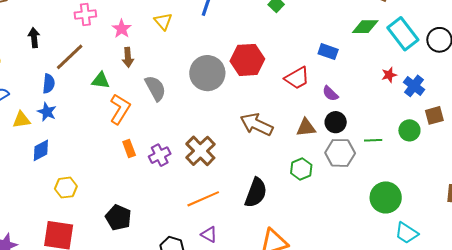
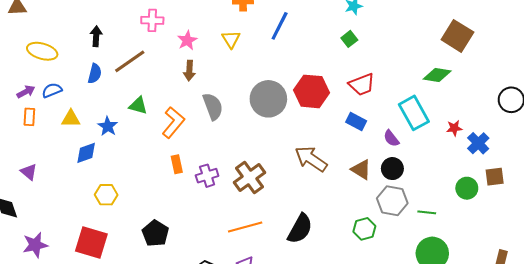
cyan rectangle: (403, 34) -> (414, 113), moved
blue rectangle: (328, 52) -> (356, 121), moved
red trapezoid: (297, 78) -> (362, 84), moved
green triangle: (101, 81) -> (138, 106), moved
blue semicircle: (49, 84) -> (95, 74), moved
blue star: (47, 112) -> (108, 126), moved
brown triangle: (306, 128) -> (361, 170), turned 30
green line: (373, 140) -> (427, 212), moved
green hexagon: (301, 169) -> (364, 229), moved

